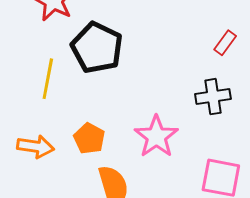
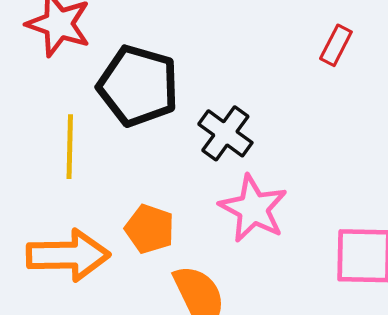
black cross: (213, 97) -> (225, 133), moved, turned -36
orange arrow: (35, 147) -> (68, 255), size x1.4

